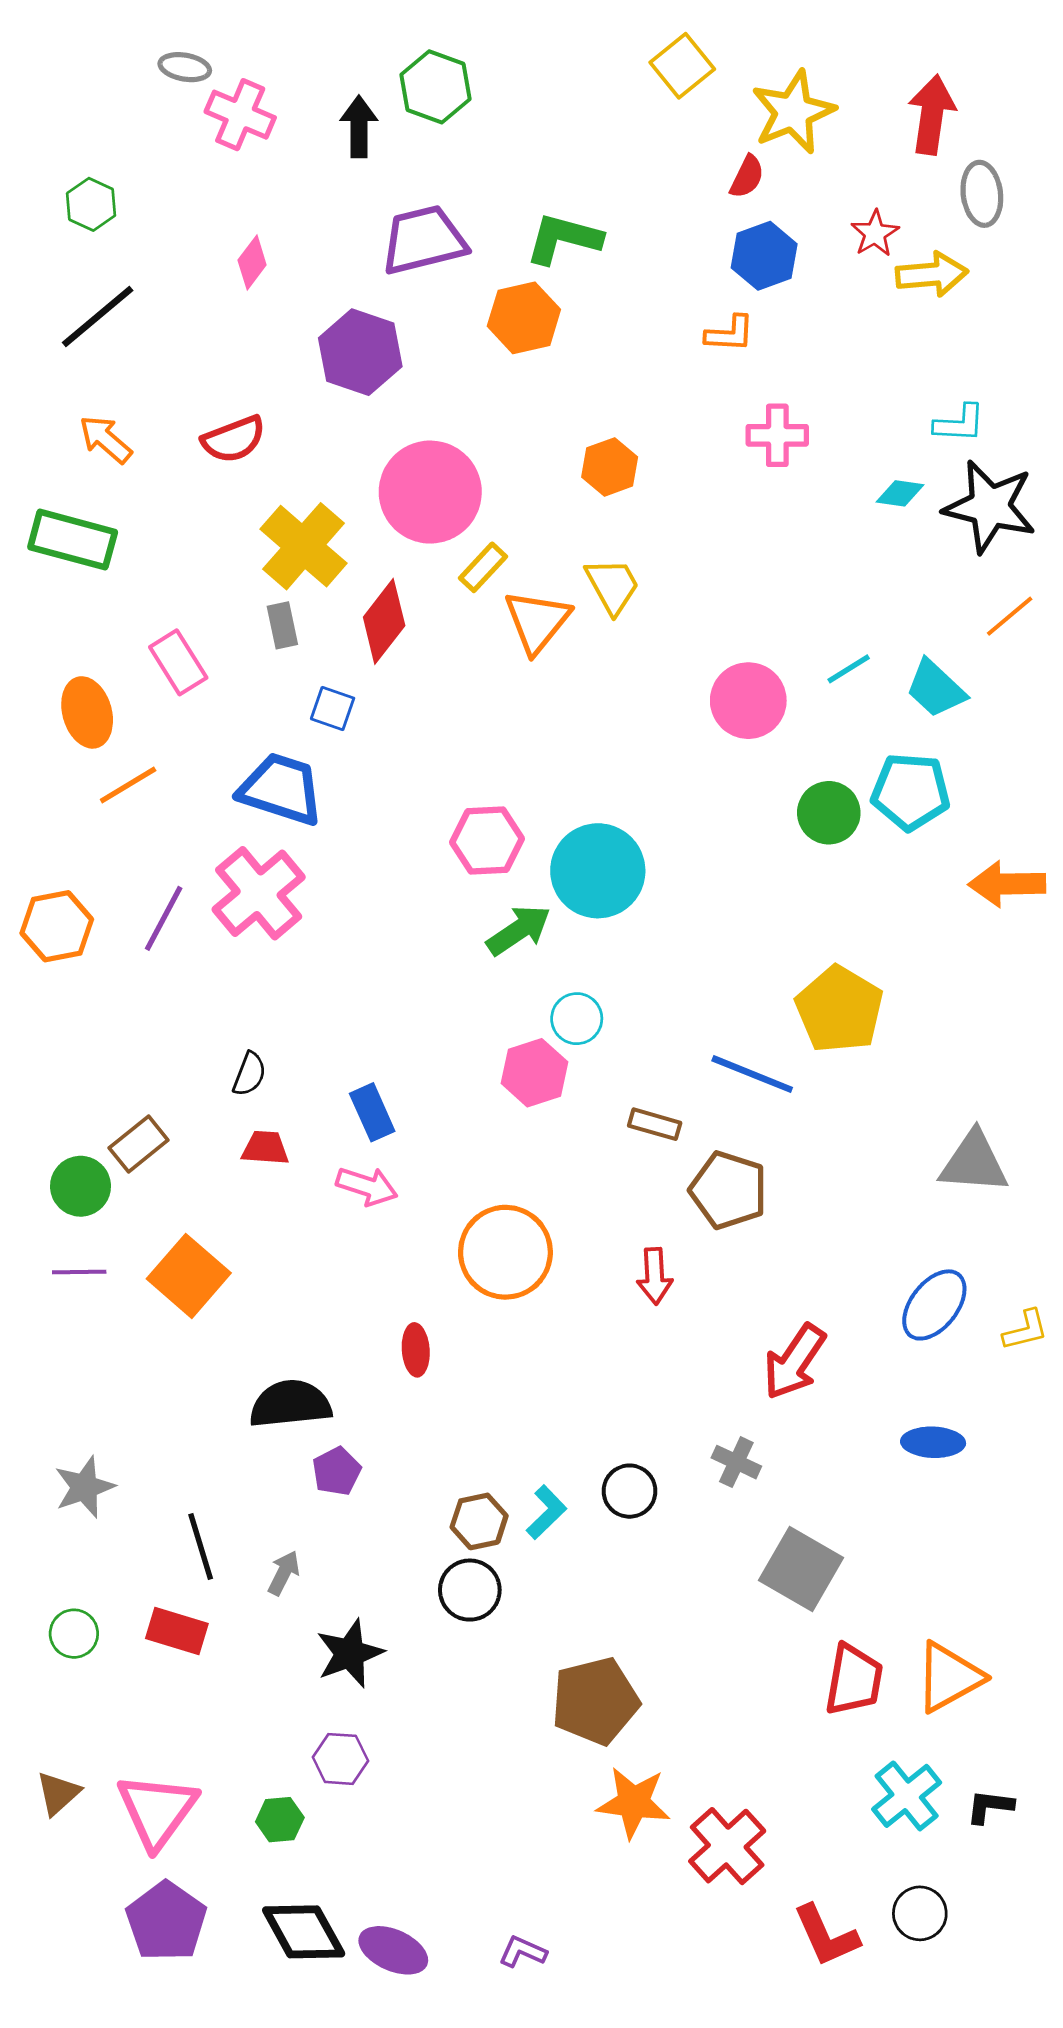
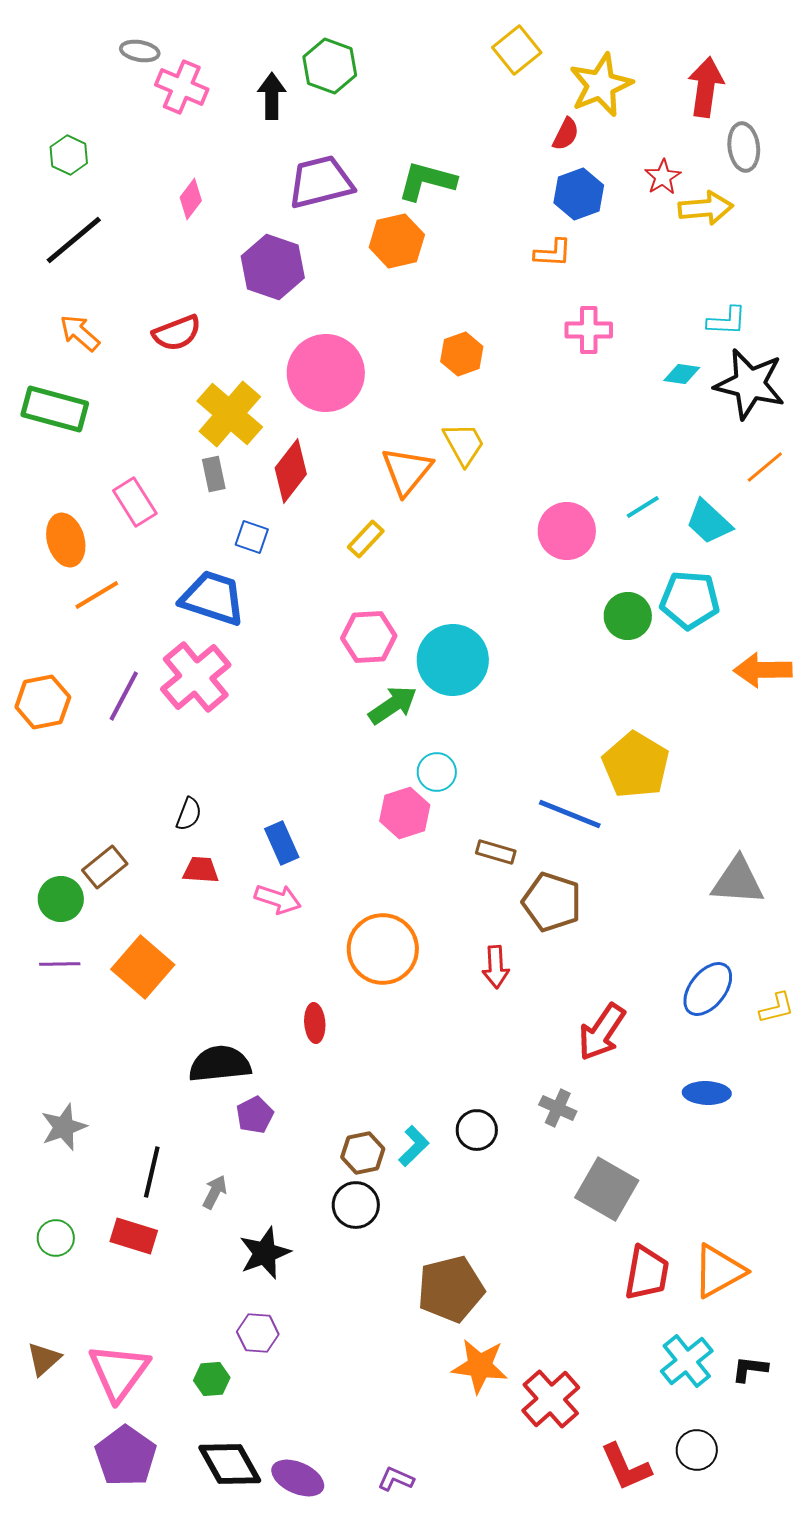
yellow rectangle: (483, 567) -> (366, 539), moved
black line: (201, 1546) -> (152, 1172), turned 30

